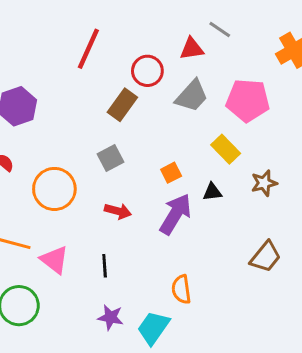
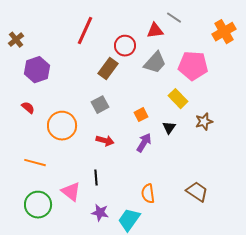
black triangle: (212, 192) -> (169, 128), turned -48
purple arrow: (175, 214) -> (144, 143), size x0.7
brown trapezoid: (266, 257) -> (197, 192), moved, turned -95
pink triangle: (54, 260) -> (71, 192), moved

